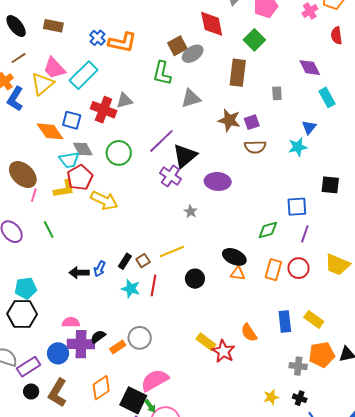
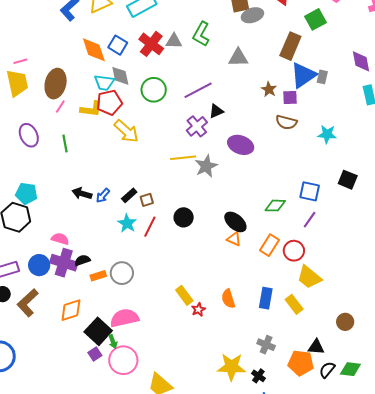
green L-shape: (162, 73) -> (201, 34), moved
brown star: (229, 120) -> (269, 89), size x0.7
blue triangle: (309, 127) -> (303, 75), moved, size x1.8
black triangle: (185, 156) -> (216, 111), size x0.6
brown ellipse: (23, 175) -> (56, 84), turned 44
gray star: (191, 212) -> (206, 166), size x1.6
yellow line: (172, 252) -> (183, 158), moved
yellow trapezoid: (337, 265) -> (309, 277), moved
black circle: (195, 279) -> (184, 217), moved
red star: (223, 351) -> (198, 310), size x0.6
orange pentagon: (322, 355) -> (301, 363), moved
yellow star: (271, 397) -> (231, 367), size x1.8

